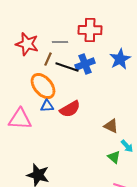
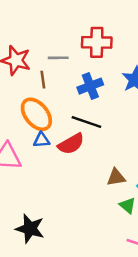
brown line: (48, 59) -> (43, 80), turned -32
black line: (67, 67) -> (86, 122), moved
brown triangle: (111, 126) -> (116, 177), moved, turned -35

